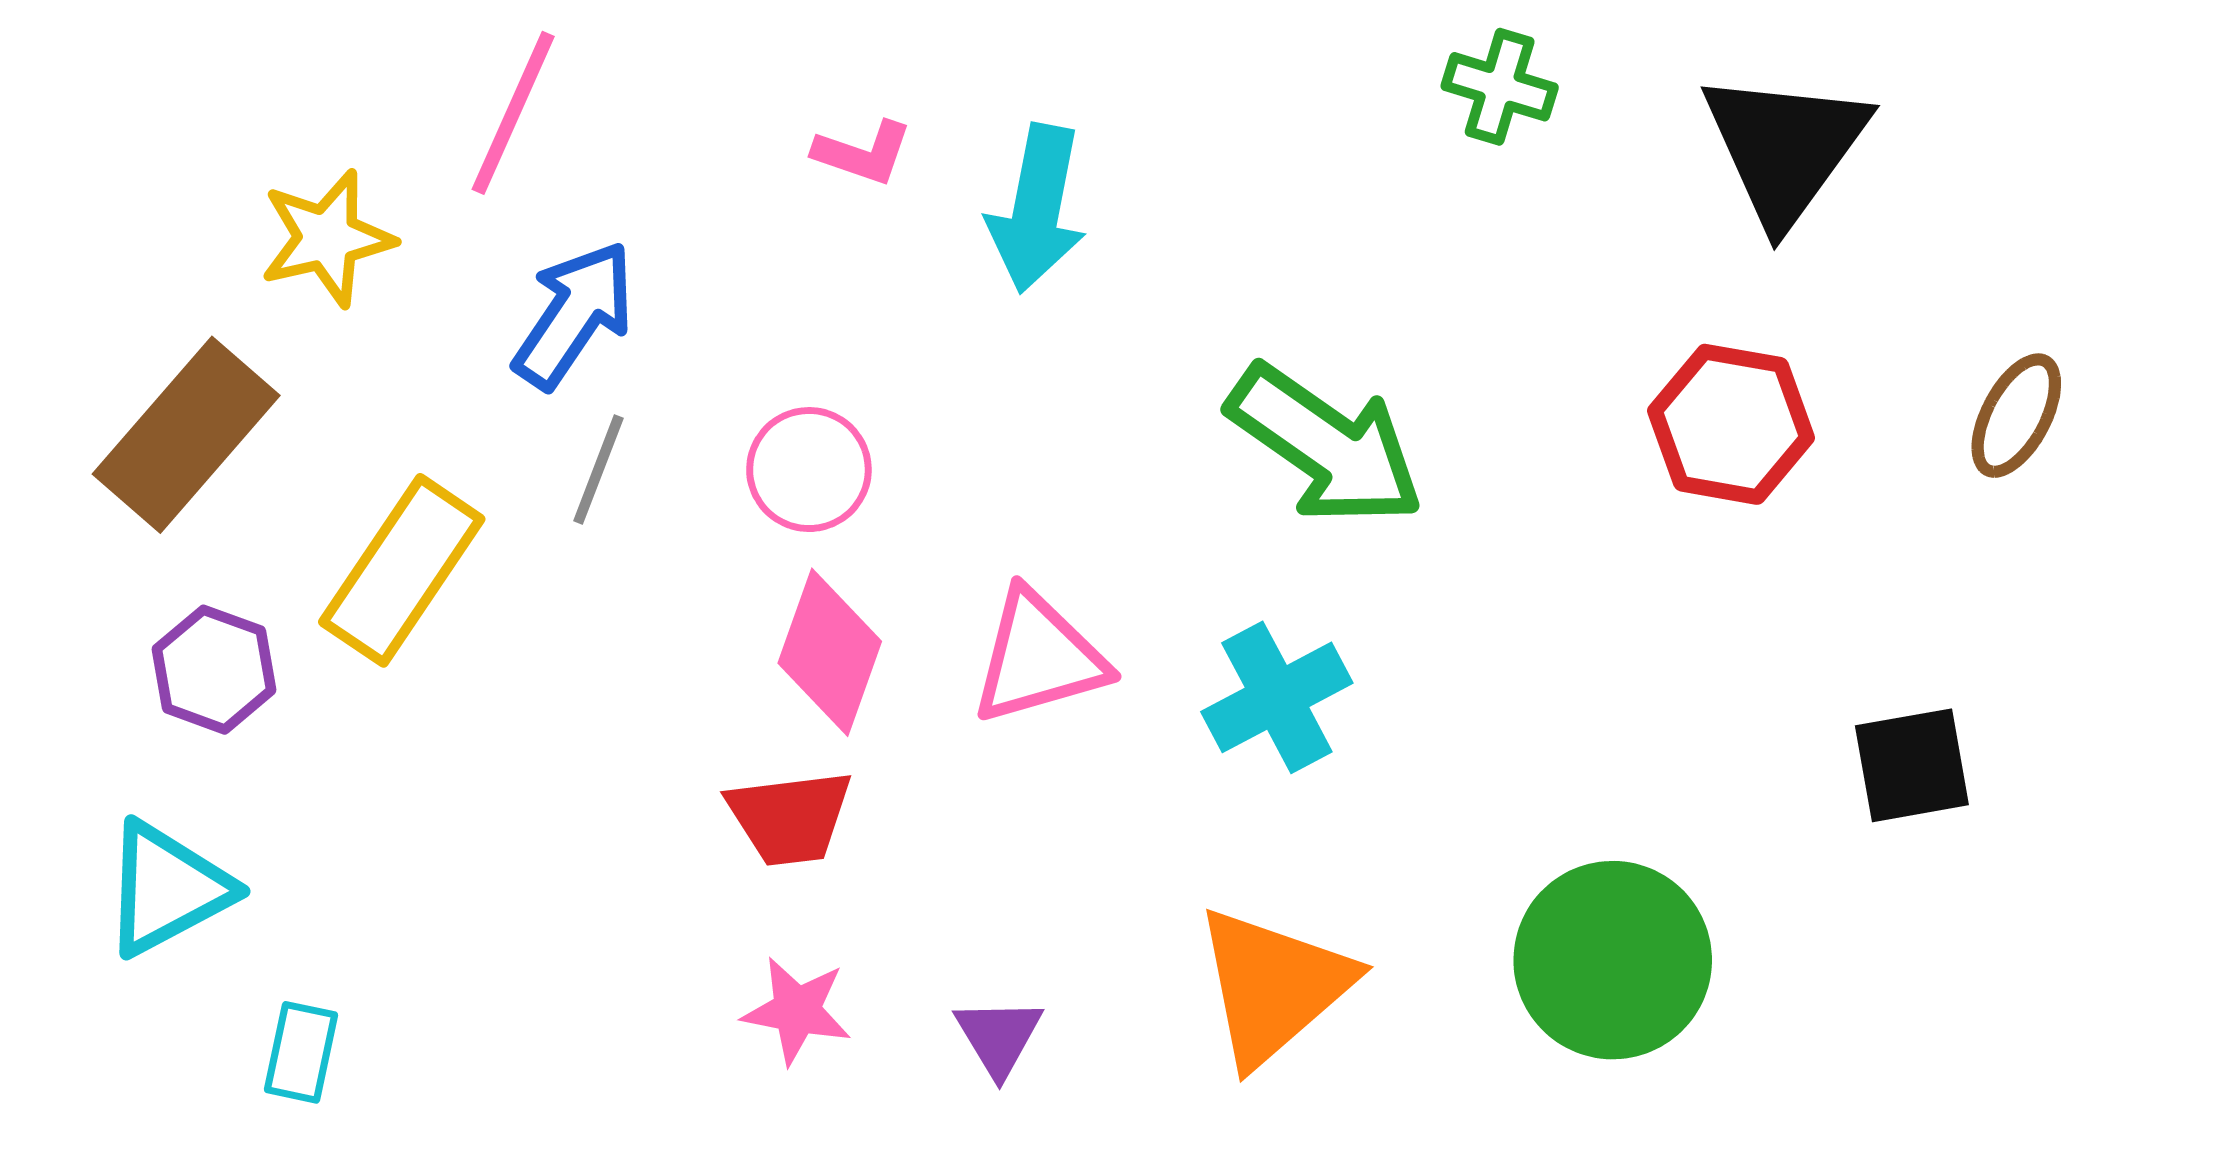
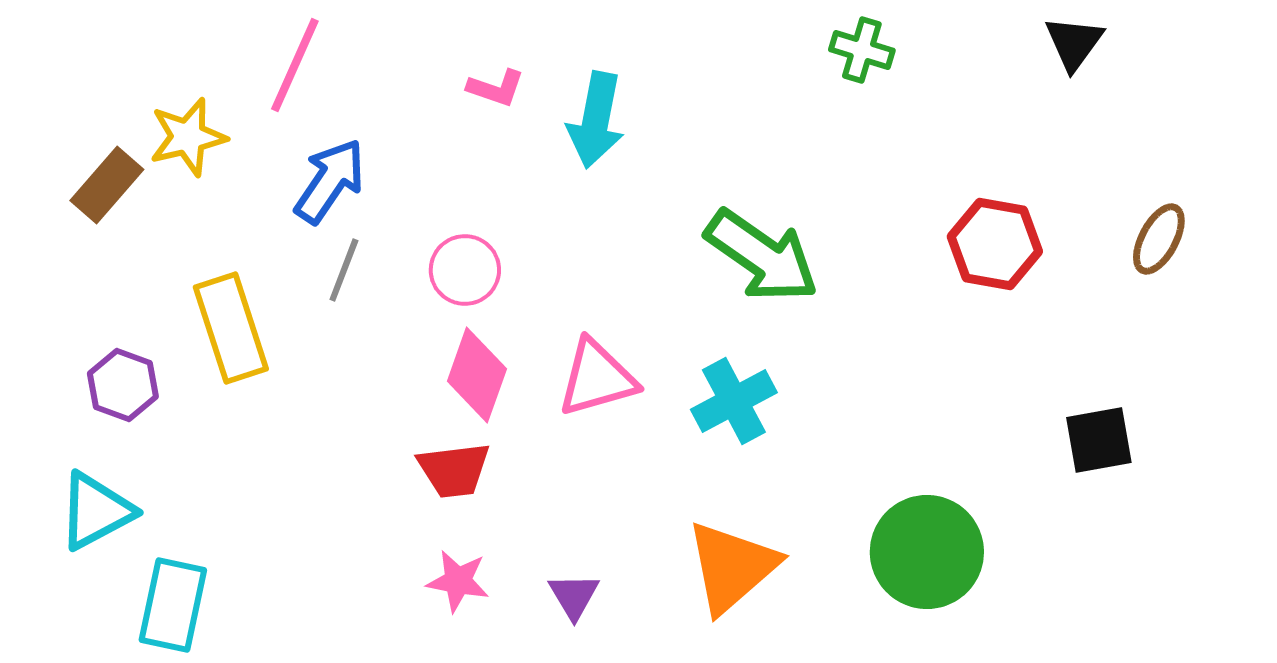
black triangle: (1785, 148) -> (1074, 43), moved, size x0.6
brown rectangle: (186, 435) -> (107, 185), moved, size x0.7
yellow rectangle: (402, 570) -> (231, 328), turned -52
cyan rectangle: (301, 1052) -> (173, 605), size x1.6

